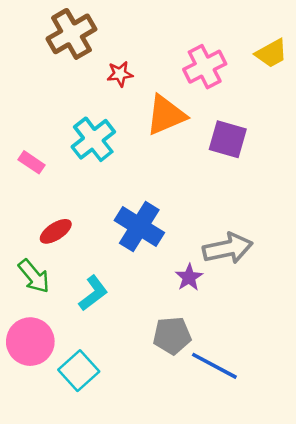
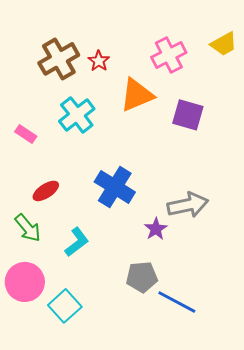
brown cross: (71, 34) -> (59, 59), moved
red star: (120, 74) -> (99, 61), turned -30

